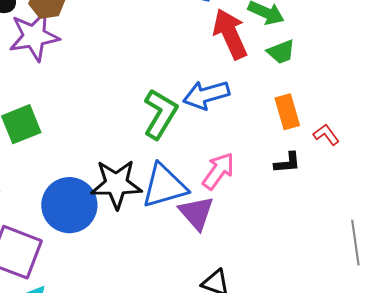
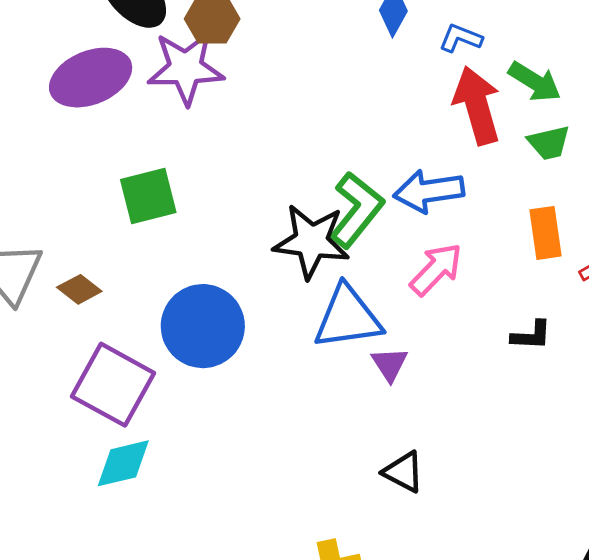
black L-shape: (287, 163) -> (531, 335), moved
pink arrow: (218, 171) -> (436, 269), moved
black star: (116, 184) -> (311, 241), moved
purple triangle: (196, 213) -> (390, 364), size x0.7

